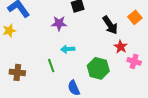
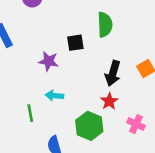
black arrow: (110, 25) -> (113, 73), turned 42
red star: (121, 47) -> (109, 101), moved

